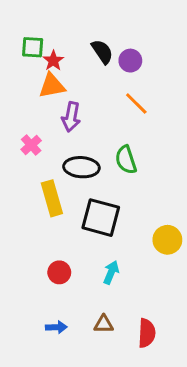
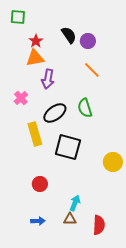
green square: (33, 47) -> (18, 17), moved
black ellipse: (81, 167) -> (55, 113), turned -40
cyan arrow: (111, 272) -> (75, 203), moved

